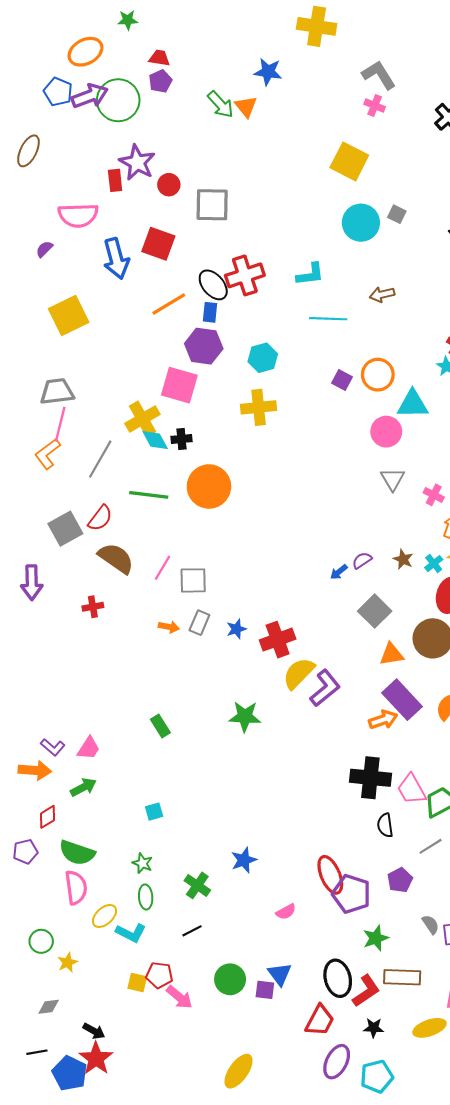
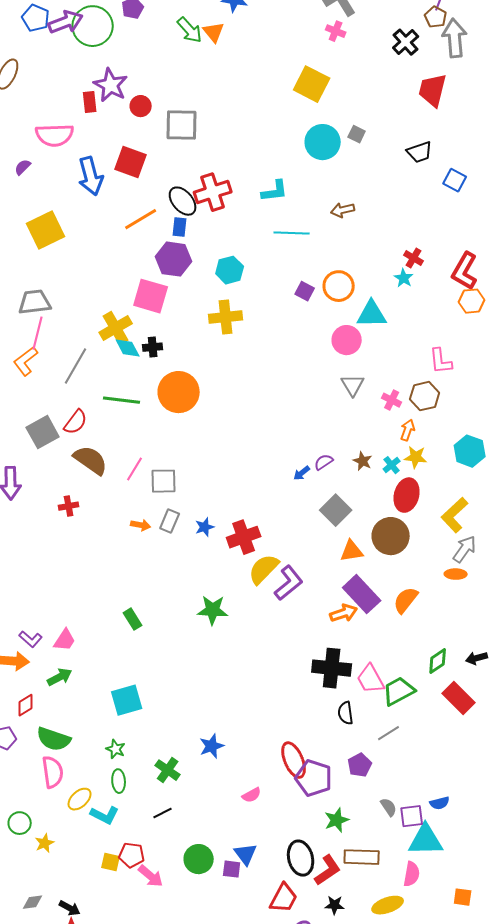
cyan square: (154, 812) -> (127, 700), size x1.8
gray diamond: (49, 1007) -> (33, 902), moved

